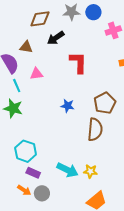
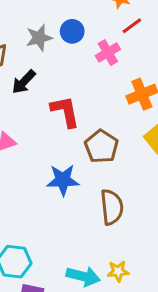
brown pentagon: (105, 103) -> (101, 147), moved
blue star: (67, 106) -> (63, 180), size x1.5

